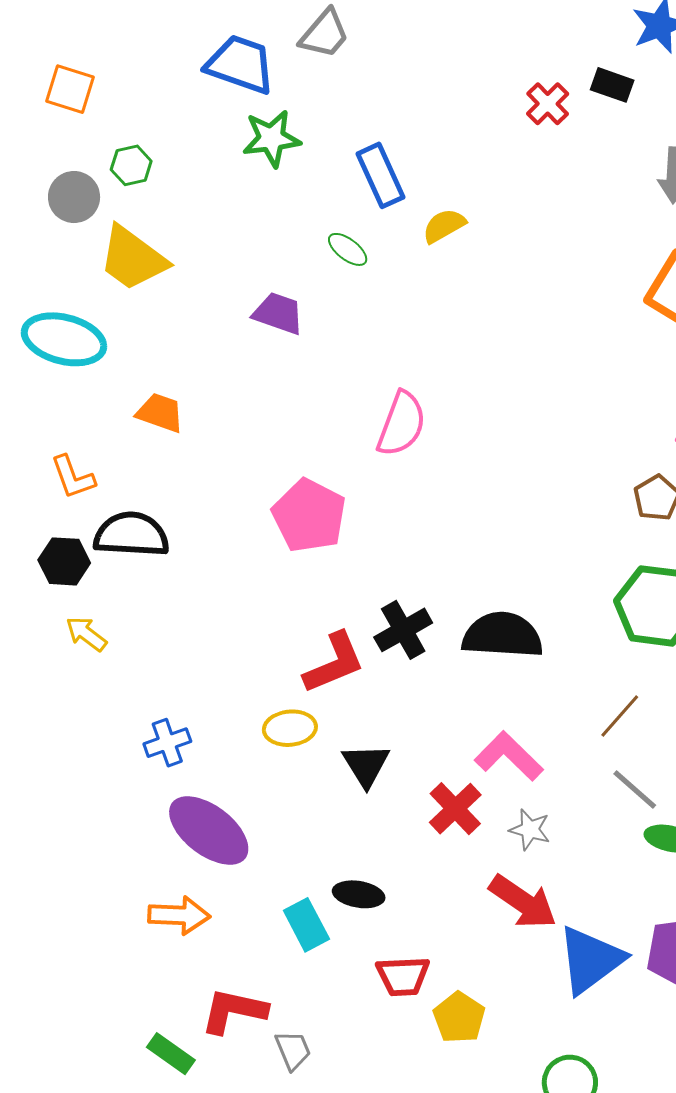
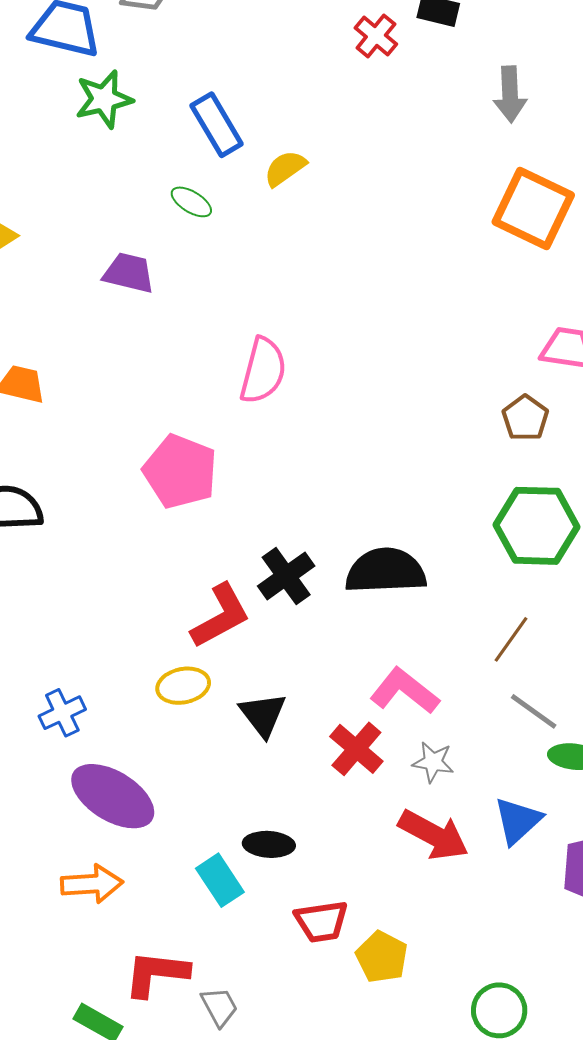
blue triangle: (591, 960) -> (518, 821), moved, size x0.7

